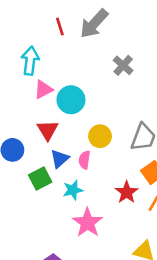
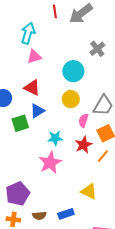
cyan circle: (71, 100) -> (73, 71), moved
red triangle: (48, 130) -> (32, 88), turned -42
pink semicircle: (84, 160) -> (83, 120), moved
cyan star: (73, 190) -> (55, 138), moved

